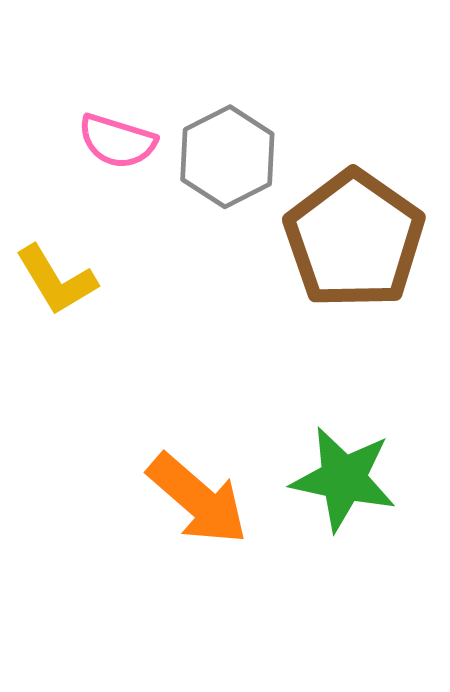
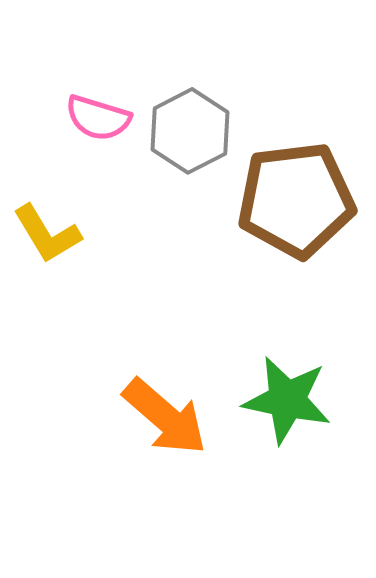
brown pentagon: (354, 239) -> (296, 200), turned 30

